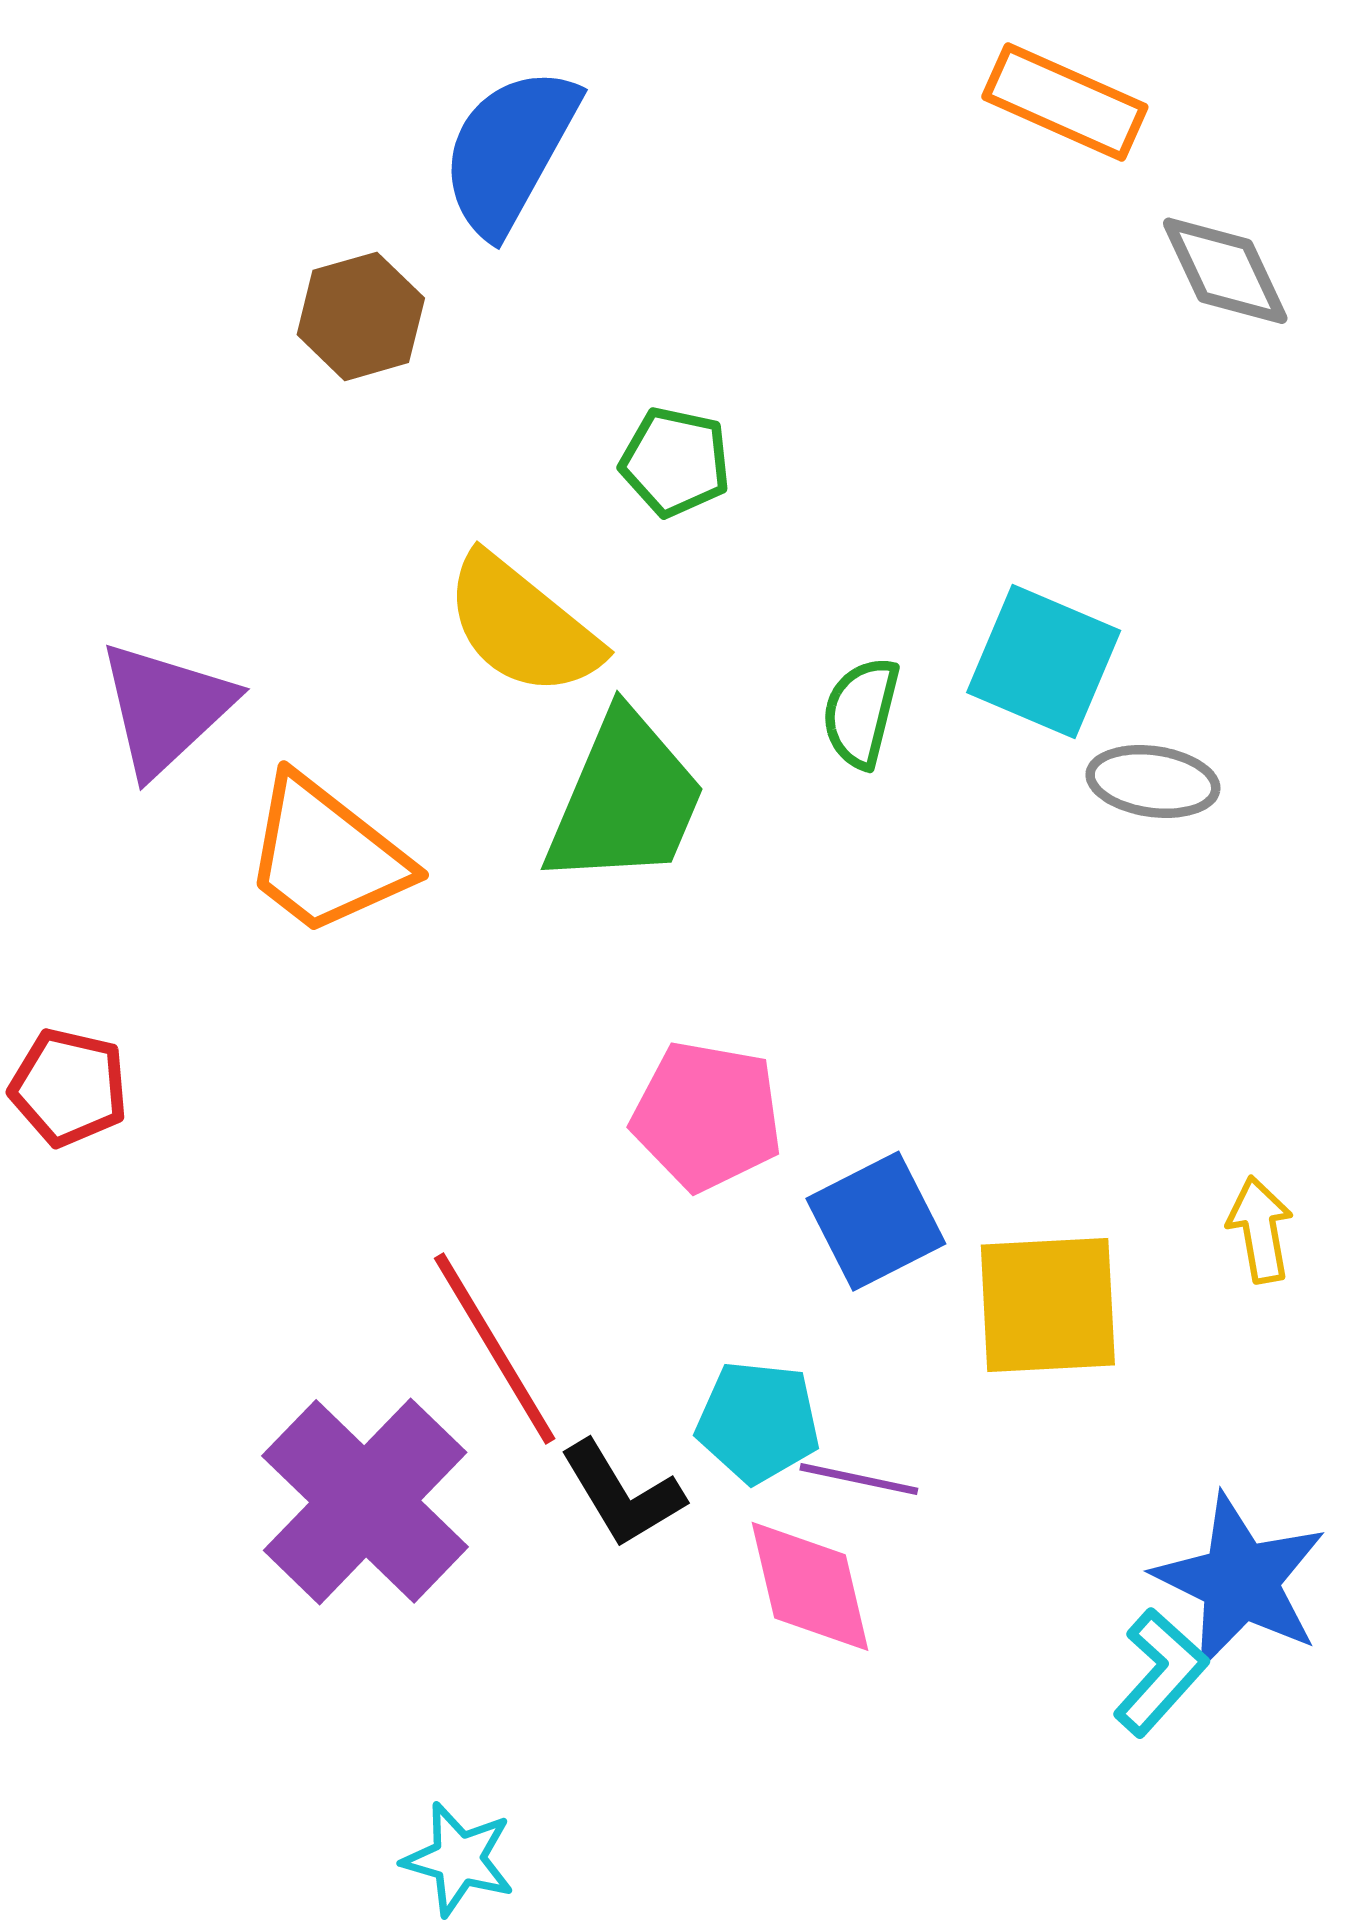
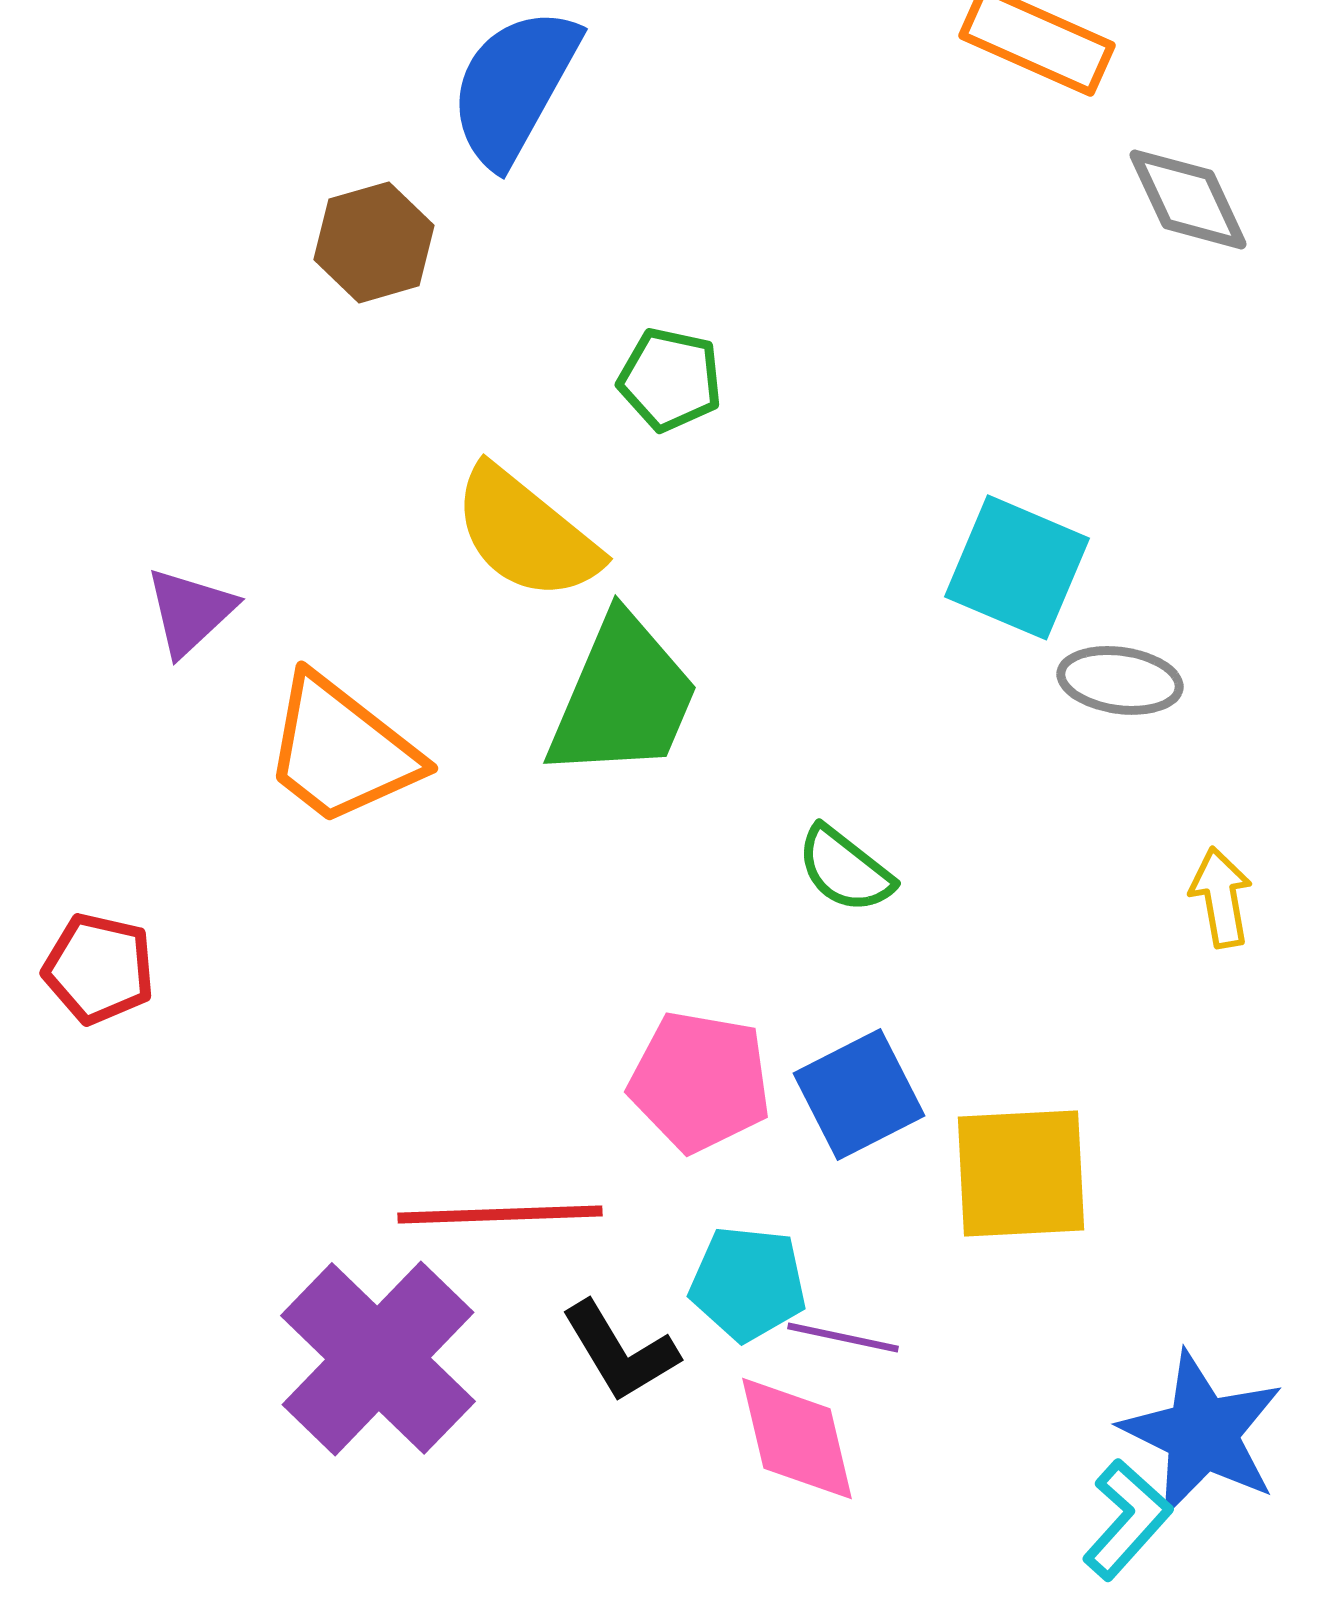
purple triangle: (165, 708) -> (190, 611), size x0.7
green semicircle: (861, 712) -> (845, 869), moved, turned -66
pink pentagon: (707, 1116) -> (700, 1081), moved
yellow arrow: (1260, 1230) -> (1221, 897), moved
red line: (495, 1348) -> (500, 1214), turned -61

